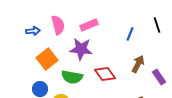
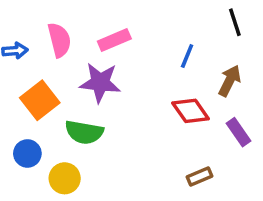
black line: (157, 25) -> (235, 22), moved
brown arrow: (138, 64) -> (230, 81), moved
red diamond: (105, 74) -> (191, 111), moved

